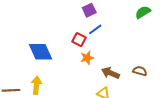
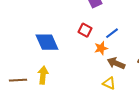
blue line: (95, 29) -> (112, 33), moved
orange star: (87, 58) -> (101, 48), moved

